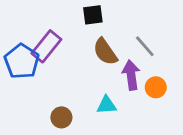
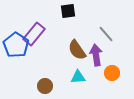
brown semicircle: (105, 52) -> (77, 50), moved
orange circle: (156, 87) -> (112, 73), moved

